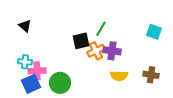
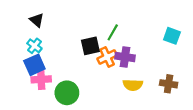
black triangle: (25, 26) -> (37, 20), moved
cyan cross: (25, 62) -> (34, 46), moved, turned 32
blue square: (31, 84) -> (34, 65), moved

